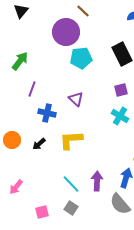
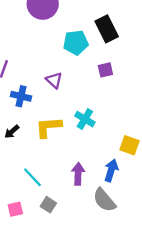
cyan pentagon: (81, 58) -> (76, 43), moved
cyan cross: (120, 116) -> (85, 119), moved
cyan line: (71, 184) -> (32, 177), moved

